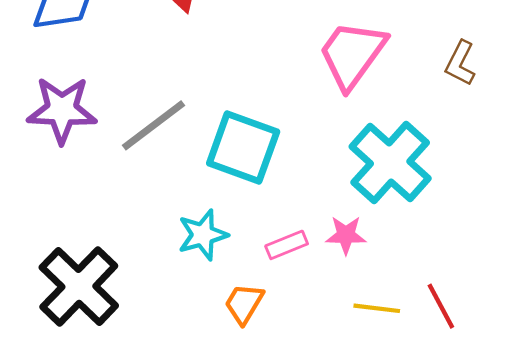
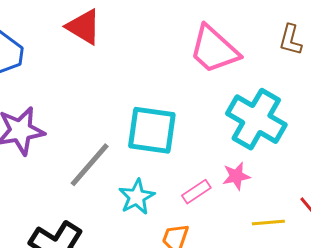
pink trapezoid: (352, 54) -> (214, 50), turned -72
gray line: (154, 125) -> (90, 165), moved

